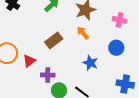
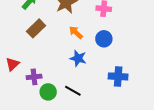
orange arrow: (83, 33) -> (76, 33), moved
brown rectangle: (54, 40) -> (36, 28), moved

